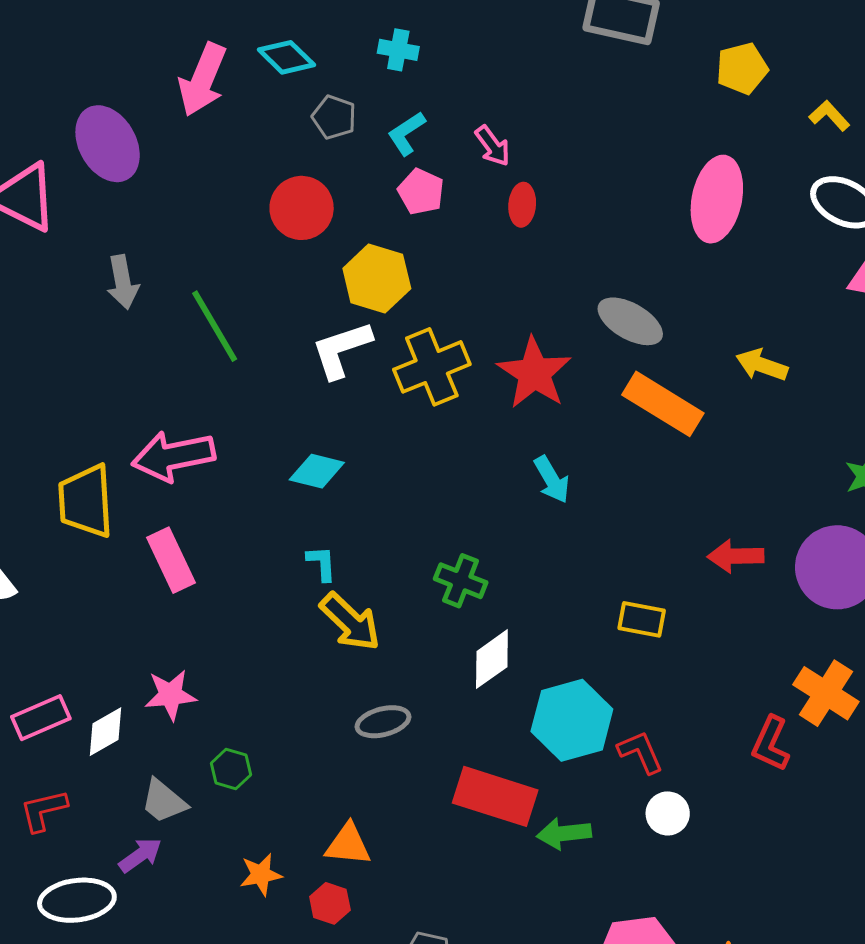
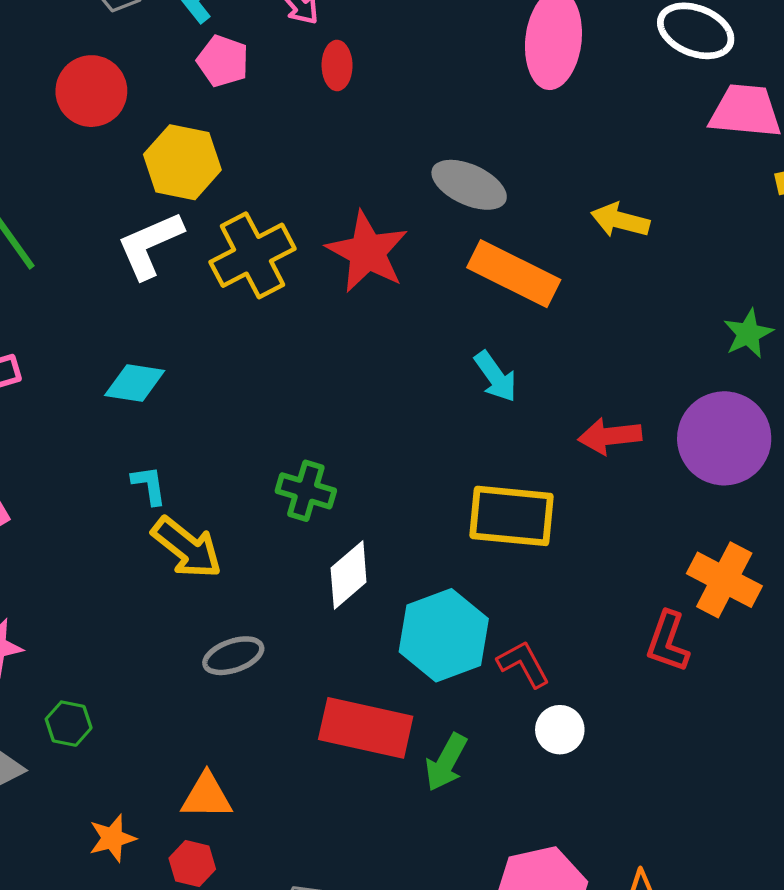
cyan arrow: (552, 479) -> (496, 377), moved
yellow rectangle: (642, 619) -> (512, 516), size x1.6
green arrow: (564, 833) -> (446, 762), turned -50

